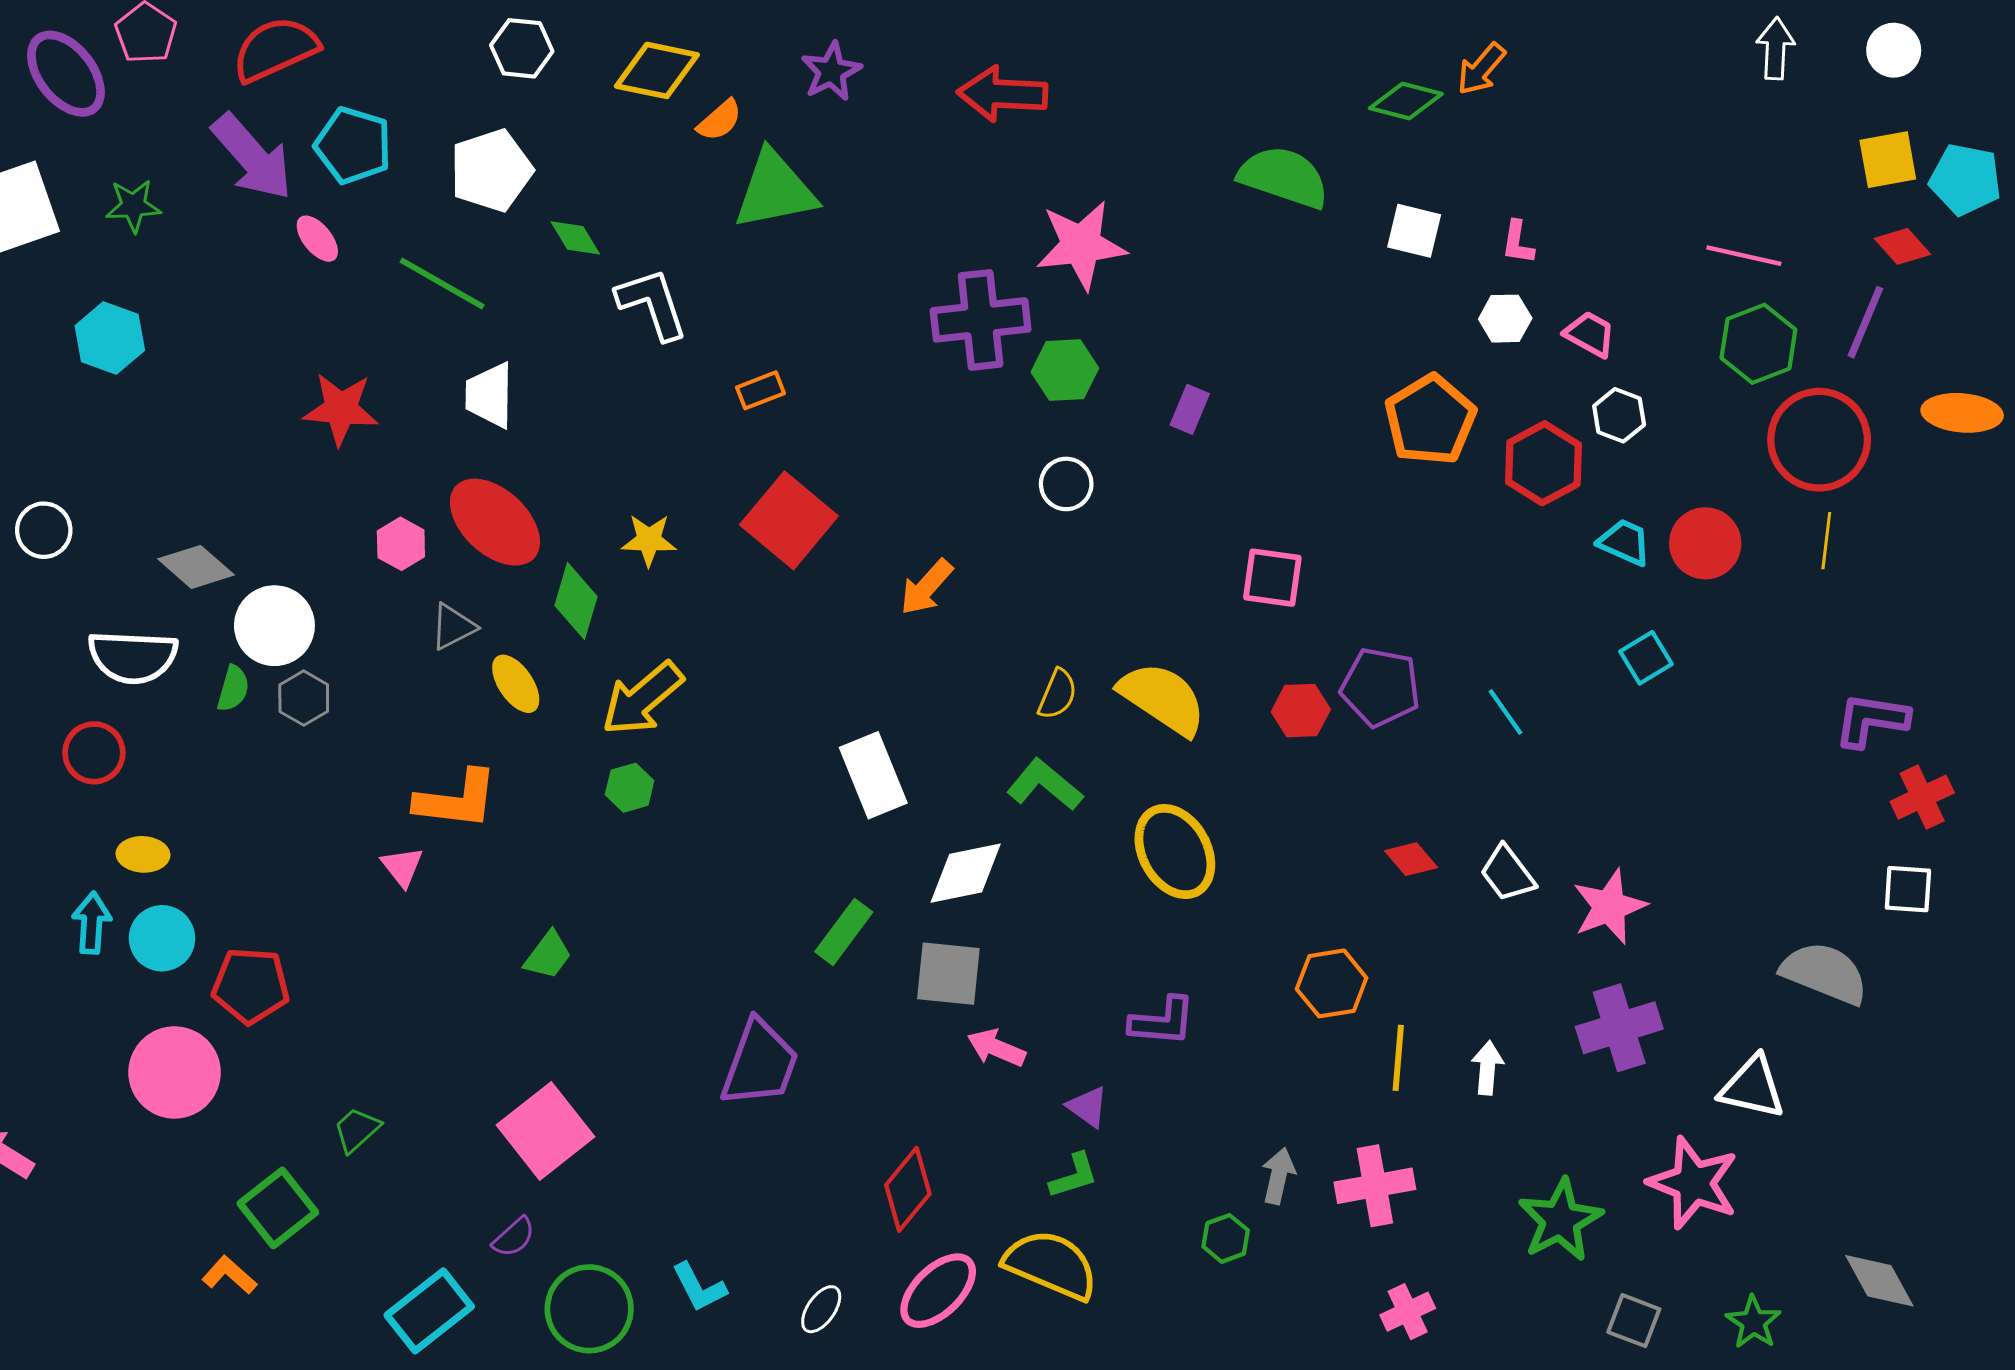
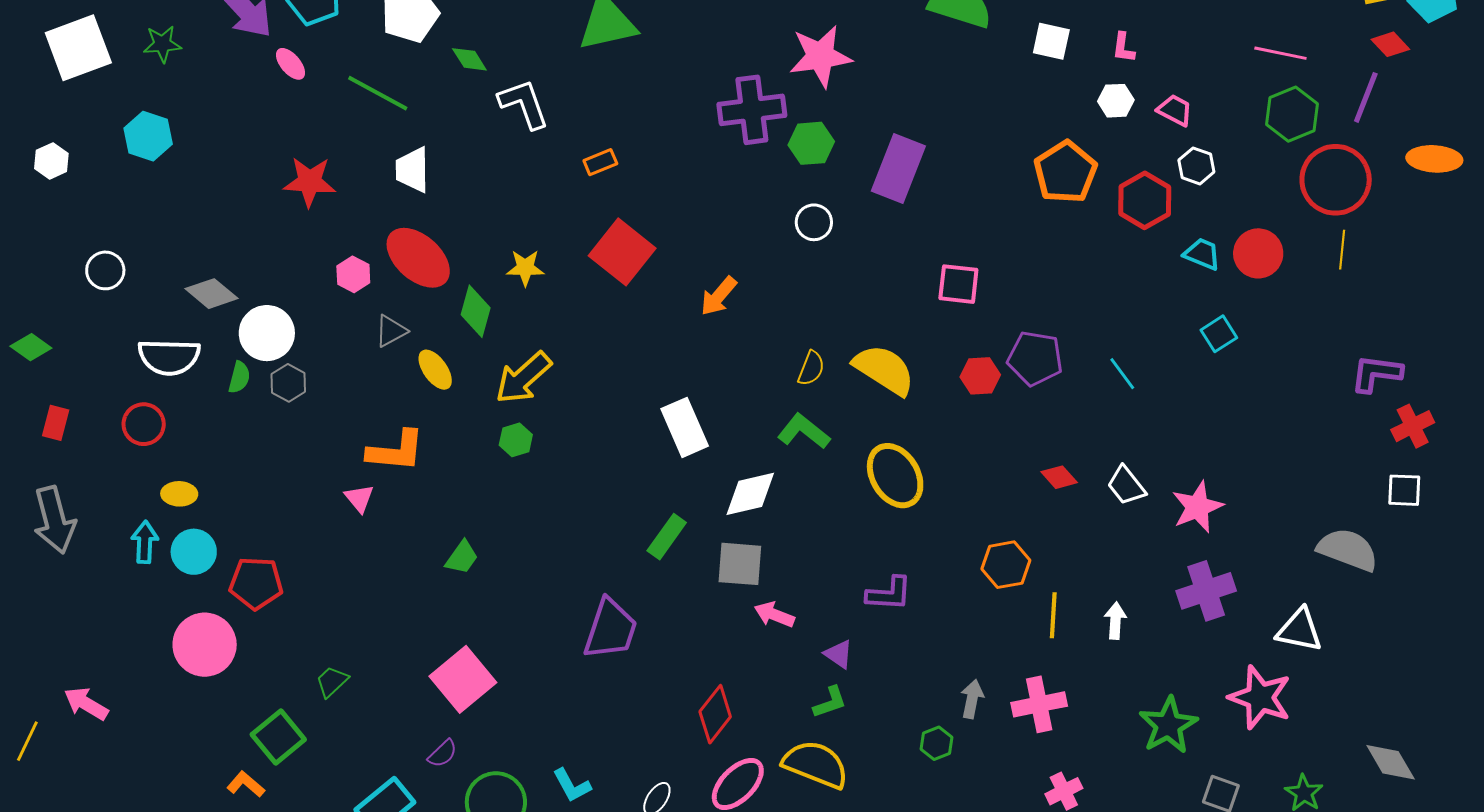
purple rectangle: (1190, 409) -> (898, 169), size x2.0

